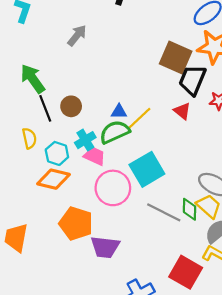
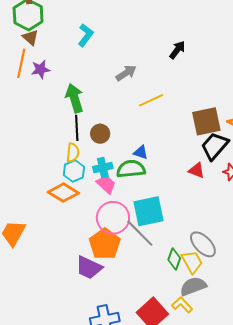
brown square: (176, 58) -> (206, 121), turned 36
red triangle: (182, 111) -> (197, 170), turned -36
yellow line: (140, 118) -> (151, 100), moved
yellow semicircle: (29, 138) -> (73, 153), moved
gray line: (164, 212) -> (140, 233), moved
orange pentagon: (76, 223) -> (105, 244), moved

